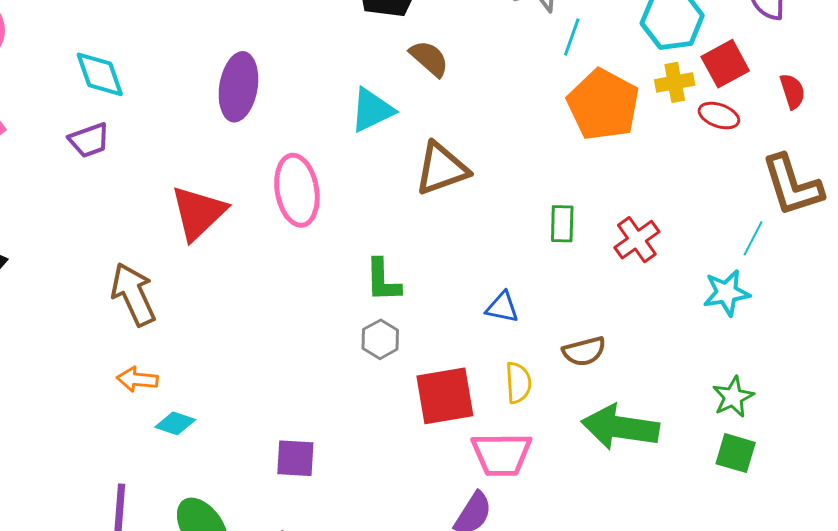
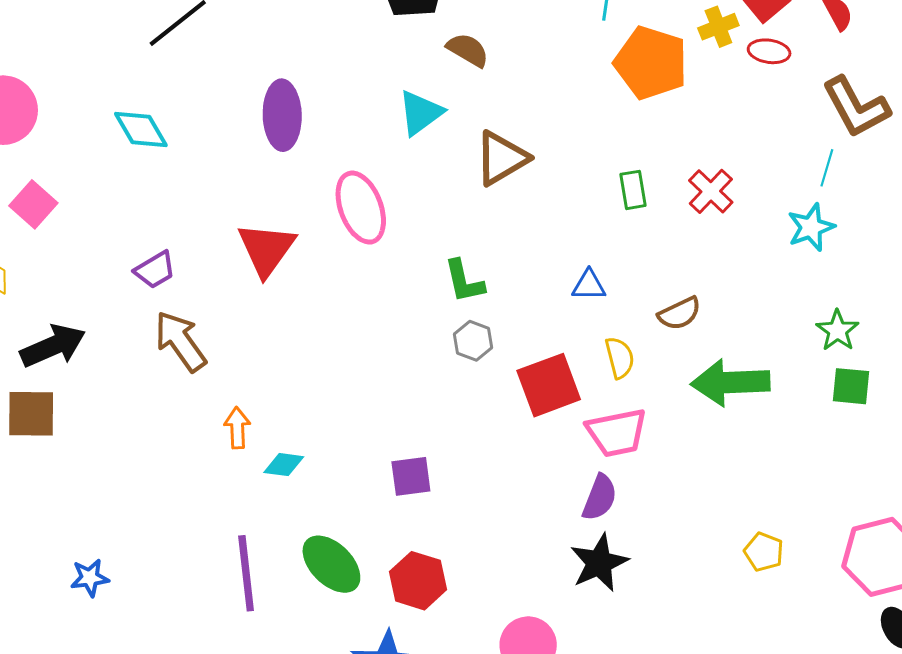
purple trapezoid: (89, 140) -> (155, 270), moved
brown arrow: (133, 294) -> (180, 341), moved
orange arrow: (137, 379) -> (237, 428), turned 93

